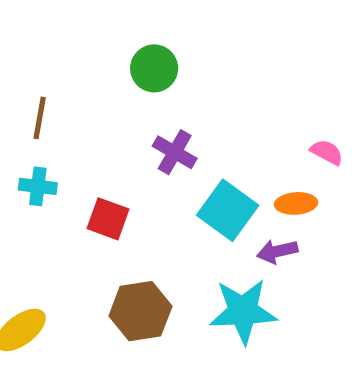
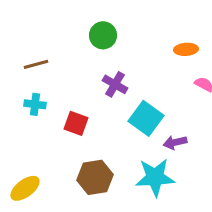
brown line: (40, 118) -> (36, 64), turned 65
orange ellipse: (296, 203) -> (186, 49), moved

